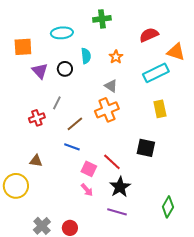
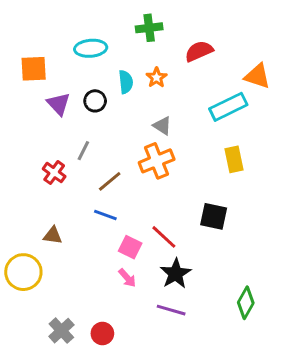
red semicircle: (149, 35) -> (199, 51), moved
orange star: (116, 57) -> (157, 78), moved
red cross: (37, 118) -> (54, 173), turned -35

